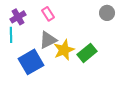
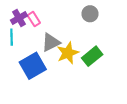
gray circle: (107, 13) -> (90, 14), moved
pink rectangle: (48, 14) -> (34, 19), moved

